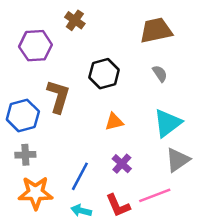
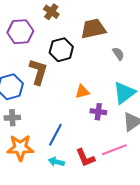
brown trapezoid: (156, 30) -> (93, 29), moved
black hexagon: (104, 74) -> (61, 50), moved
purple cross: (122, 164) -> (98, 112), moved, turned -35

